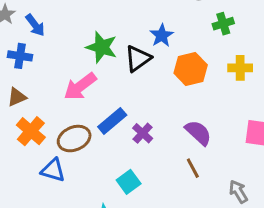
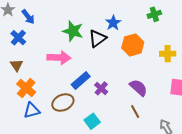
blue cross: (20, 56) -> (18, 38), turned 35
yellow cross: (240, 68) -> (168, 54), moved
pink arrow: (80, 86) -> (59, 58), turned -140
brown triangle: (17, 97) -> (17, 65), turned -40
brown ellipse: (74, 139) -> (63, 103), moved
blue triangle: (53, 170) -> (32, 110), moved, turned -30

